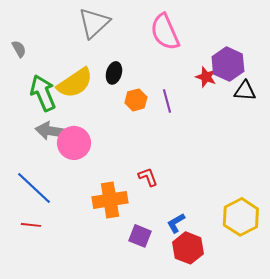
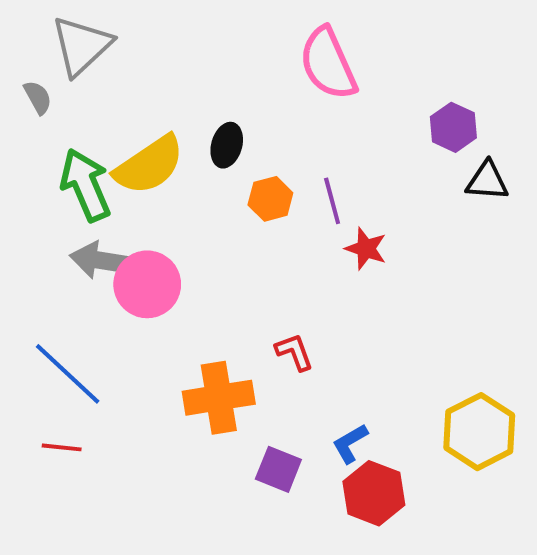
gray triangle: (94, 23) -> (82, 46), moved
purple hexagon: (228, 64) -> (453, 127), size x0.7
red star: (206, 77) -> (366, 249), moved

